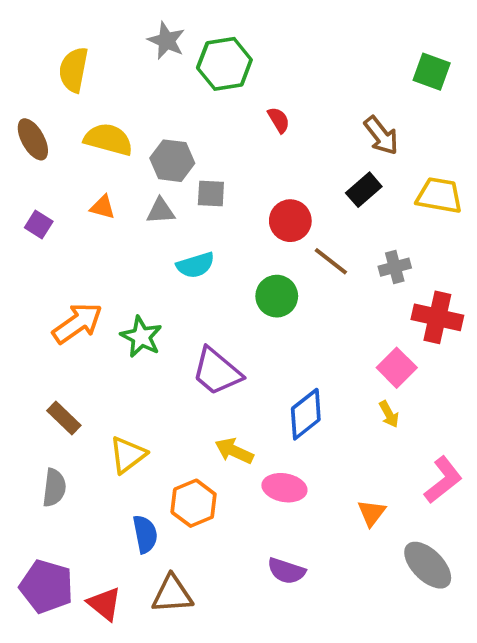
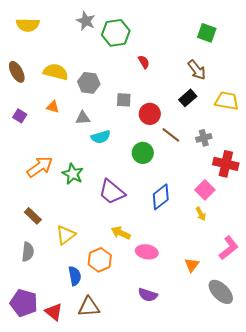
yellow semicircle: (74, 70) -> (28, 25), moved, turned -100
green square: (432, 72) -> (207, 33), moved
gray square: (211, 194) -> (124, 100), moved
gray triangle: (161, 211) -> (83, 118), moved
blue diamond: (306, 414) -> (161, 197), moved

